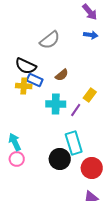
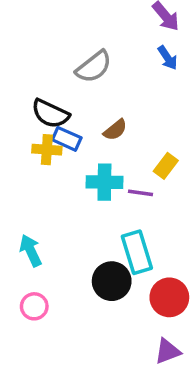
blue arrow: (91, 35) -> (168, 58), turned 48
purple line: (76, 110) -> (140, 193), turned 64
pink circle: (17, 159) -> (34, 306), moved

